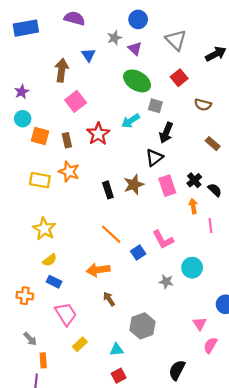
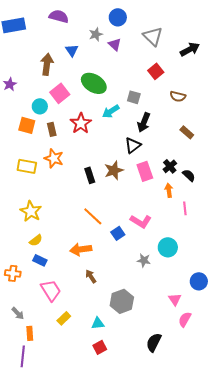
green ellipse: (137, 81) -> (94, 83), moved
cyan circle: (23, 119) -> (40, 106), moved
pink L-shape: (163, 240) -> (141, 221), turned -30

